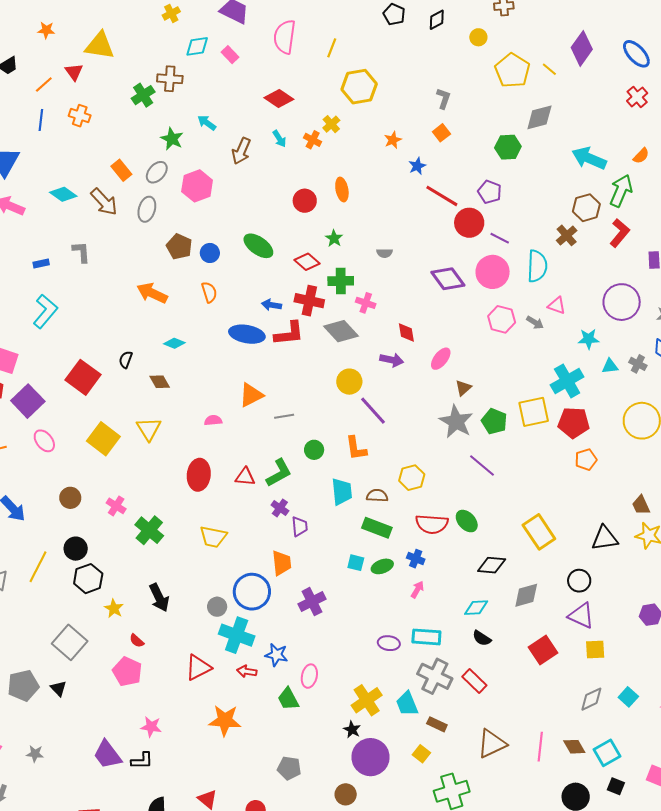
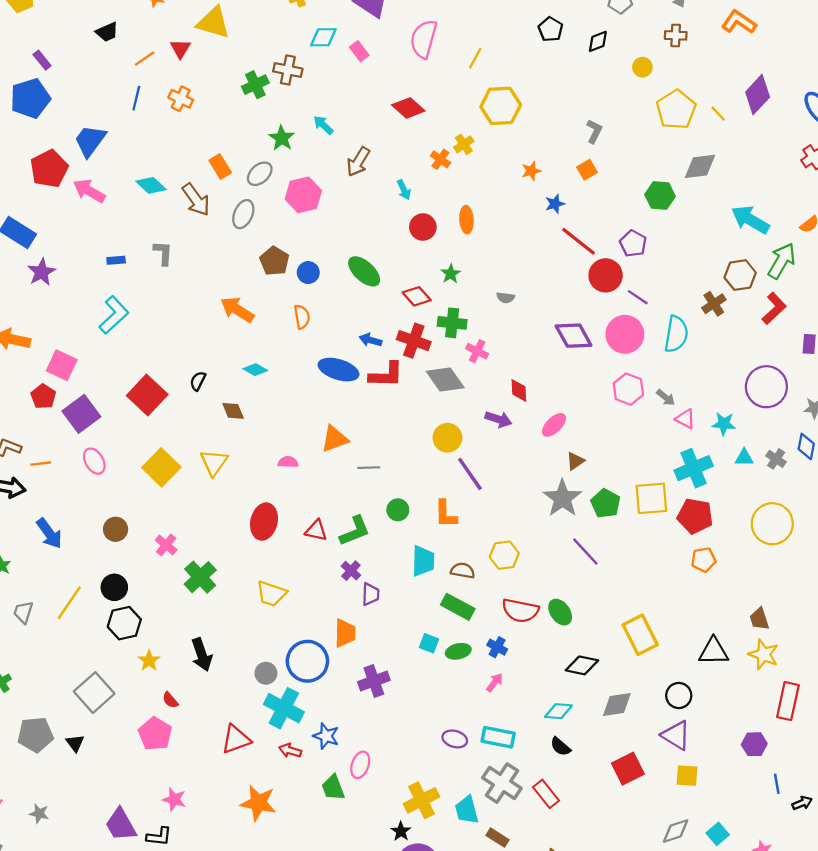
cyan arrow: (279, 139) -> (404, 190), moved
pink triangle: (557, 306) -> (685, 419), moved

